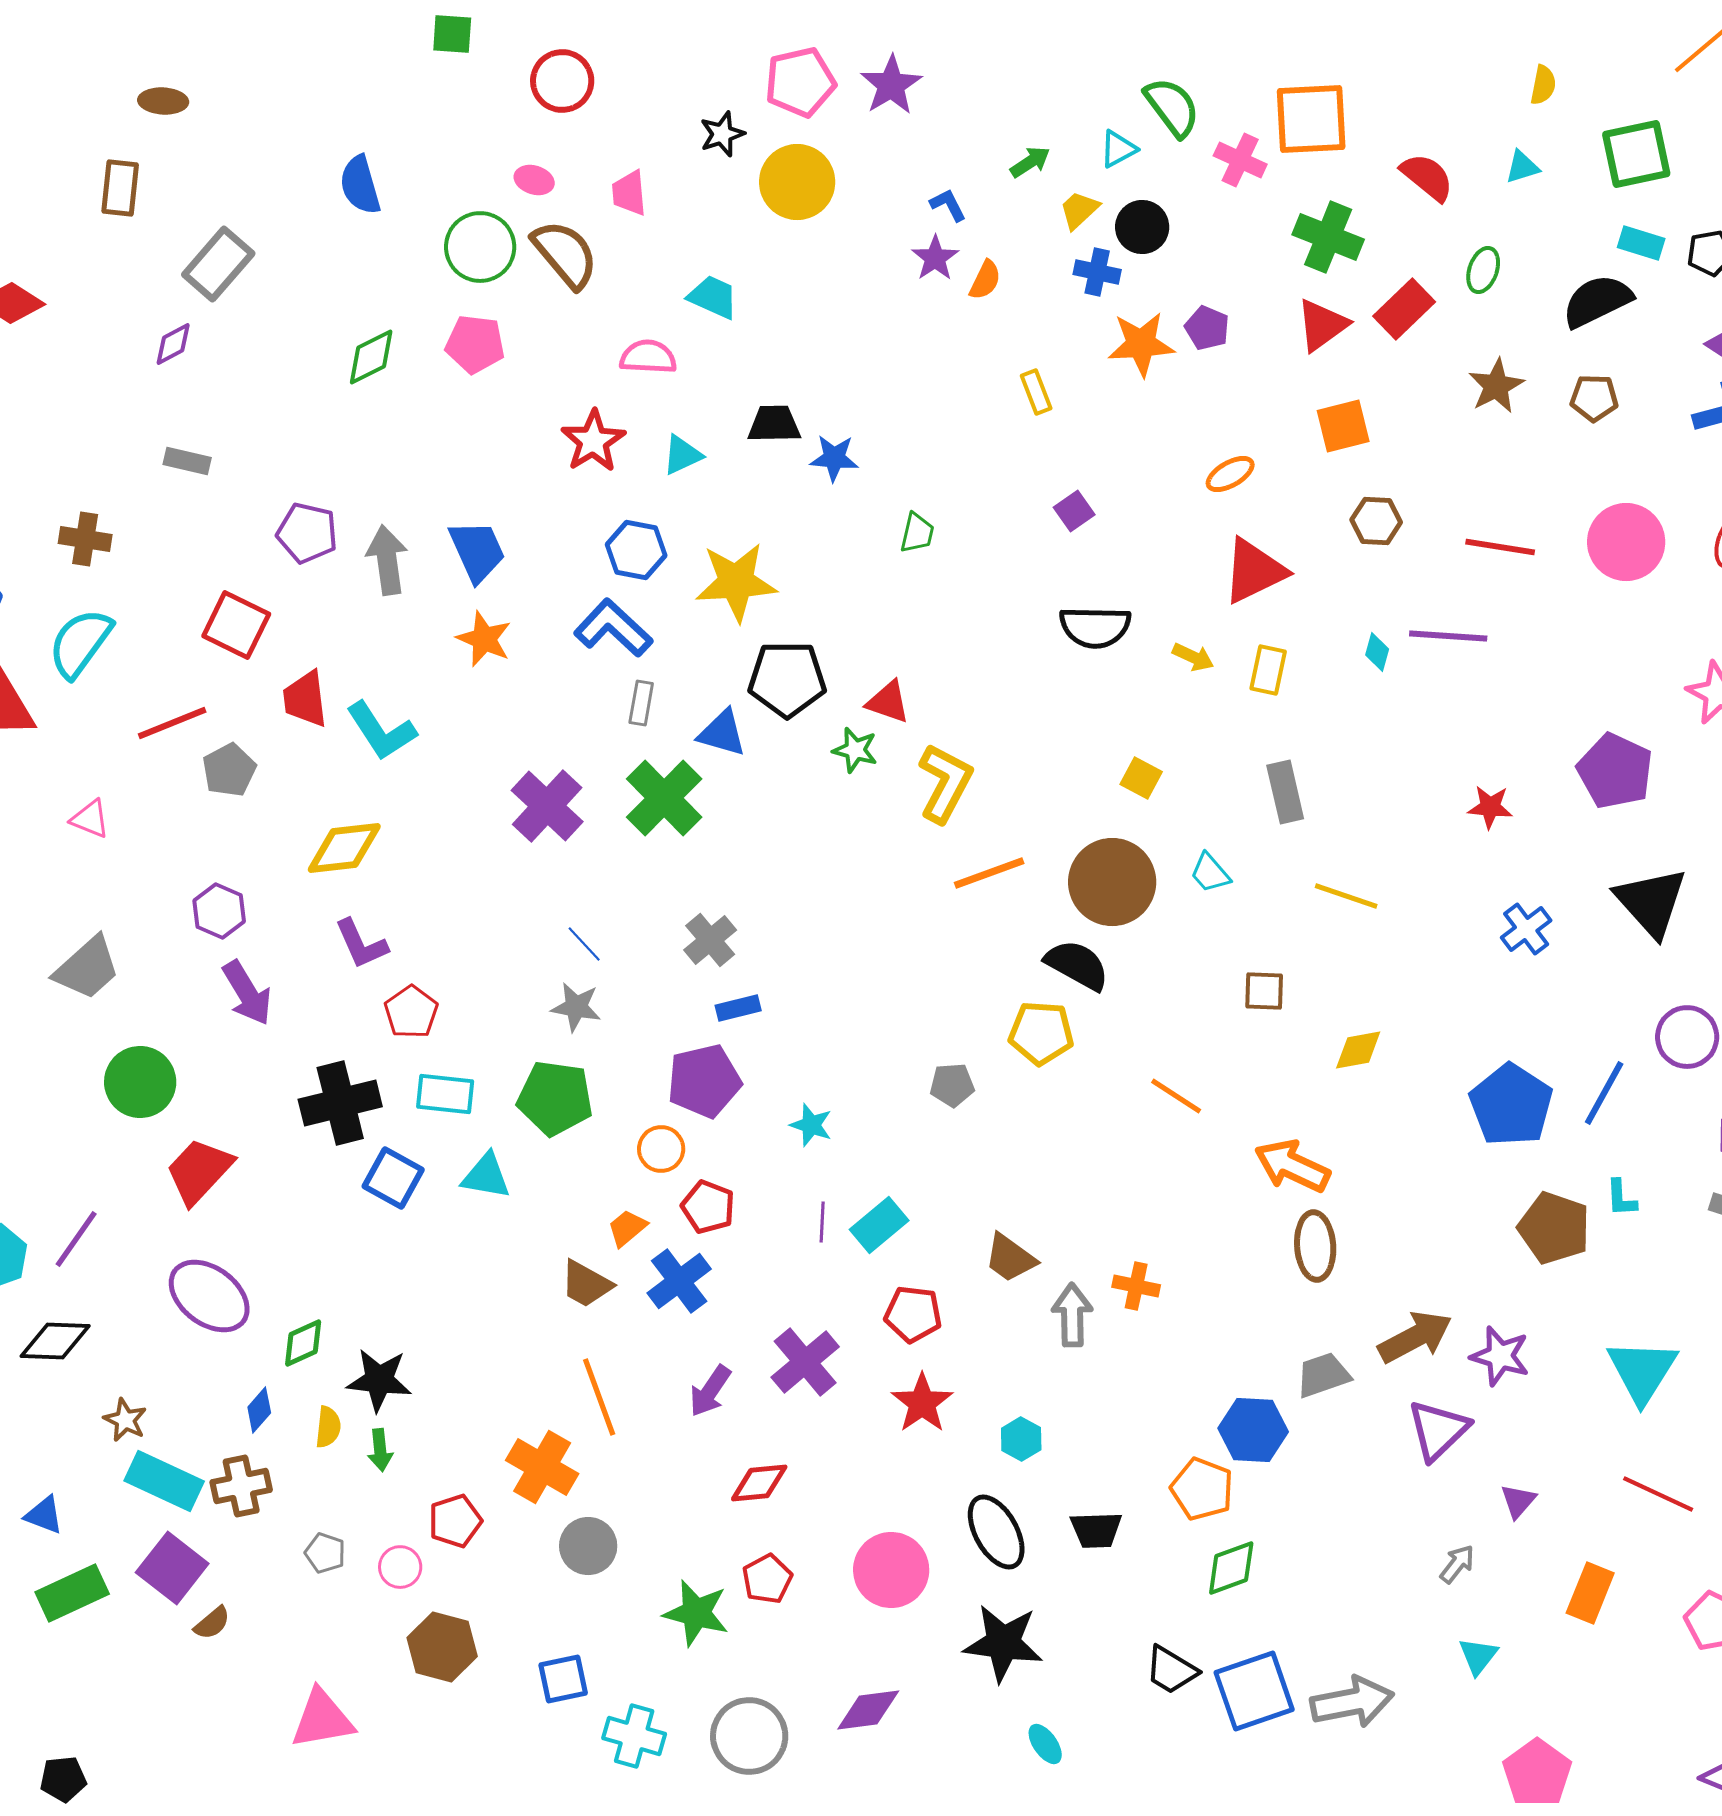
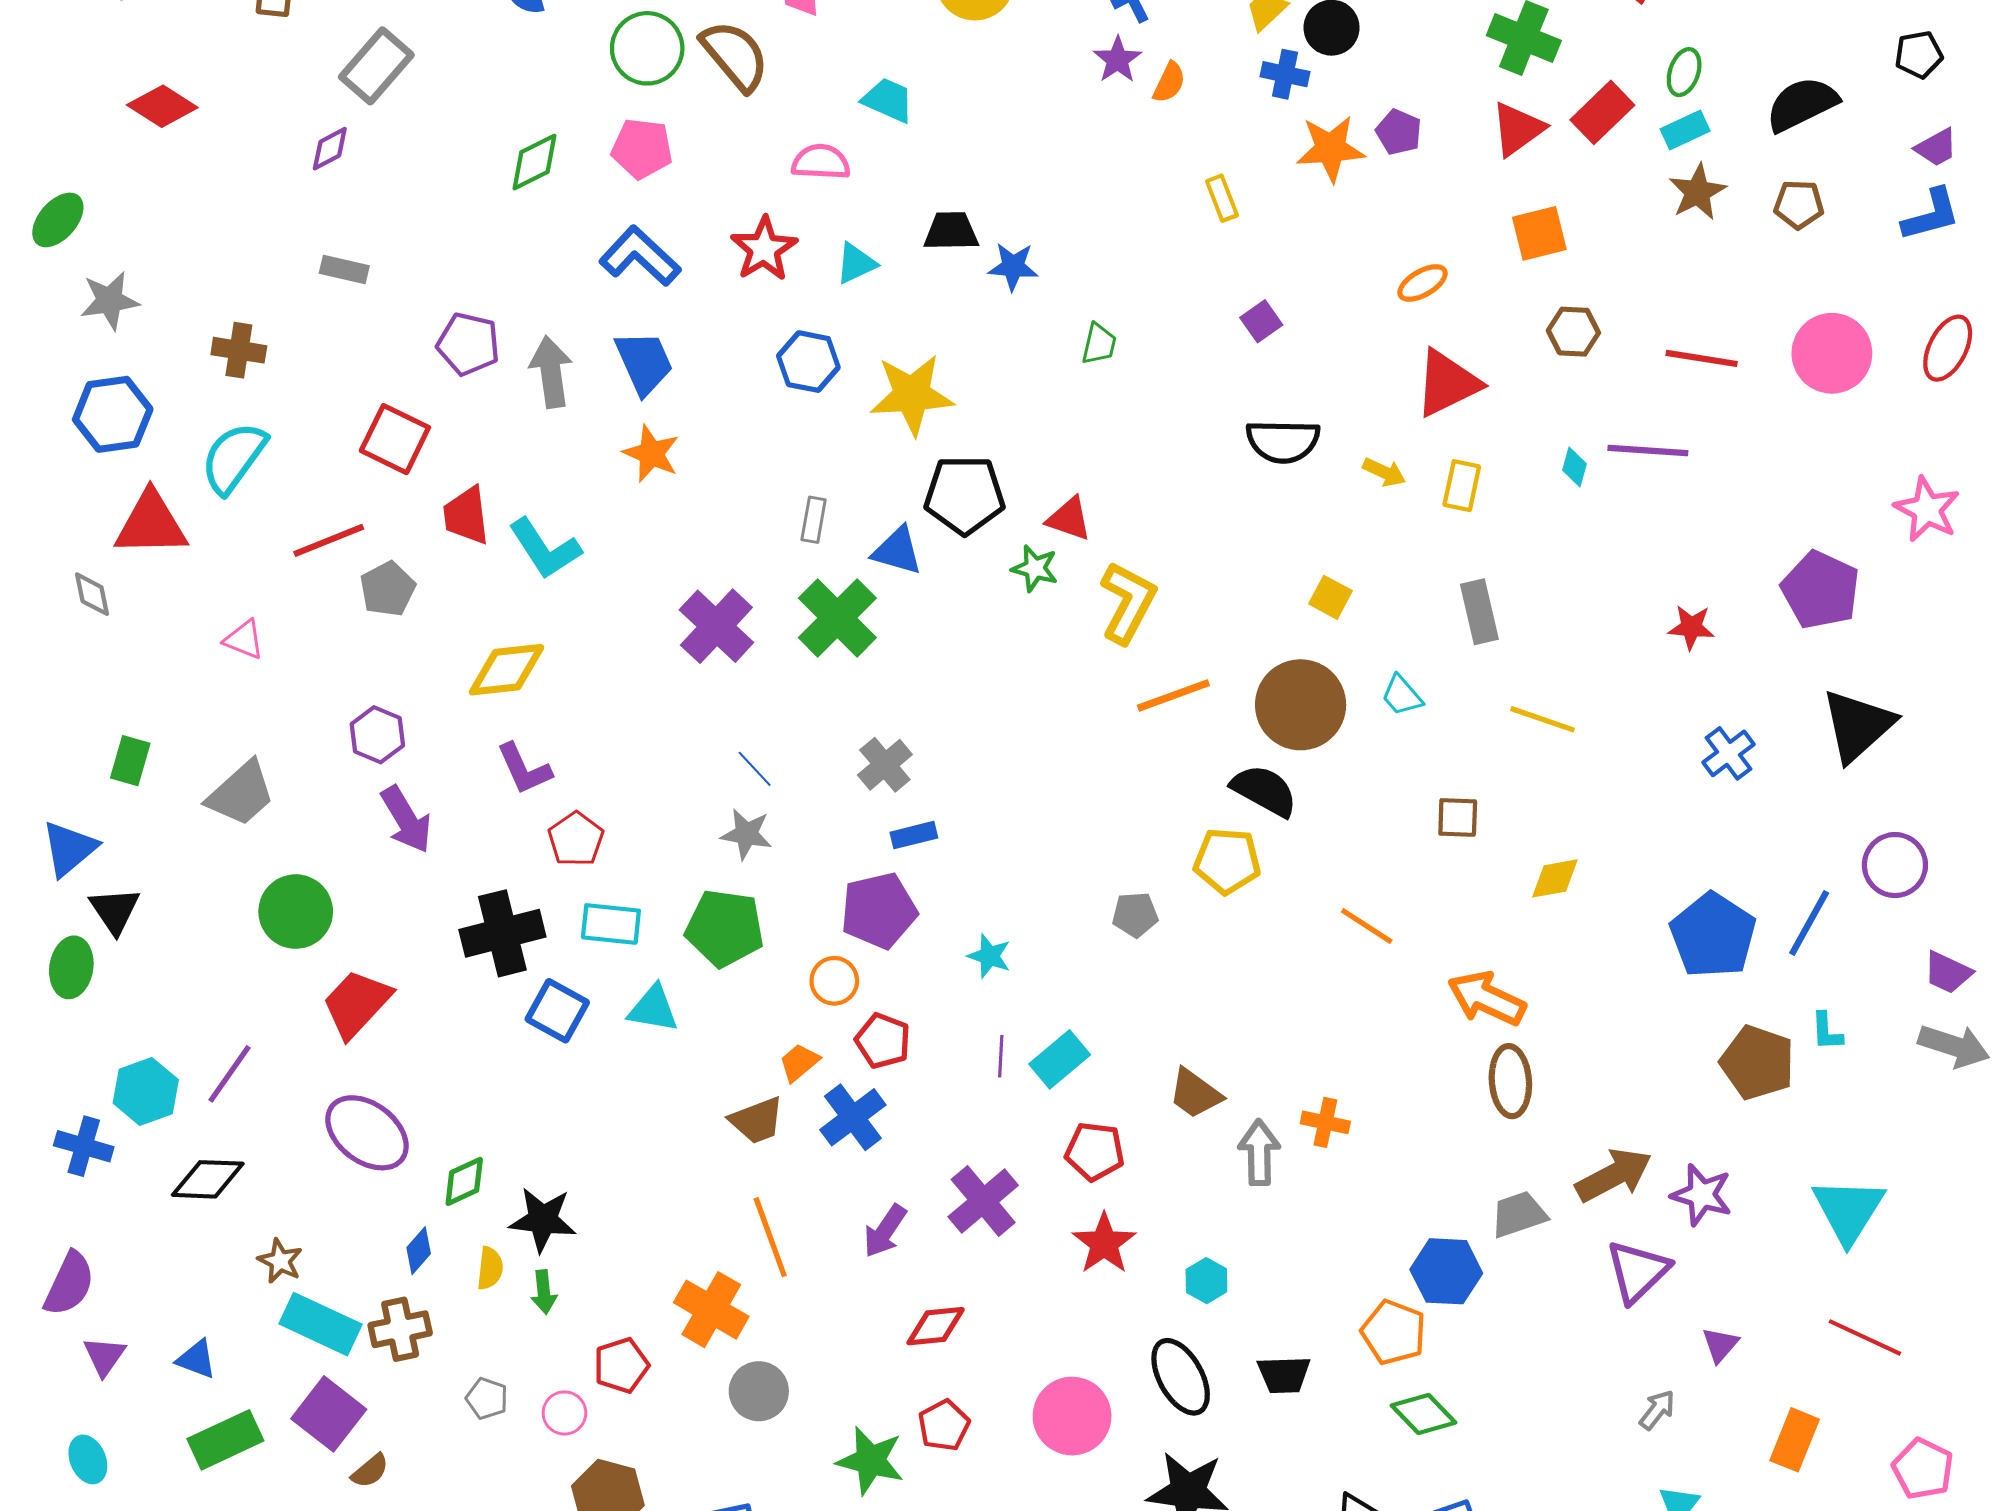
cyan rectangle: (1641, 243) -> (1685, 130), moved, turned -42
blue L-shape: (613, 628) -> (640, 256), moved
black triangle: (1651, 902) -> (1858, 725), turned 30
brown trapezoid: (586, 1284) -> (757, 1120), turned -50
green diamond: (1231, 1568) -> (1424, 1414), turned 66

